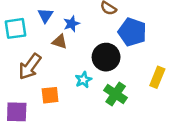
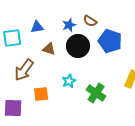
blue triangle: (45, 15) -> (37, 27), turned 48
blue star: (71, 24) -> (69, 25), moved
black circle: (106, 57) -> (78, 46), moved

